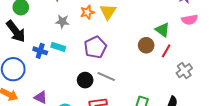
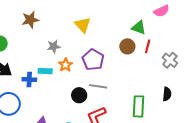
orange star: (87, 12) -> (65, 65), moved
gray star: (62, 22) -> (54, 47), moved
purple pentagon: (95, 47) -> (93, 60), moved

